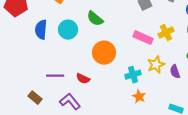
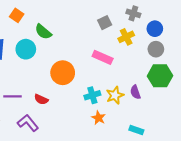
green semicircle: (95, 19) -> (43, 32), moved
yellow cross: (166, 33) -> (126, 37), moved
yellow star: (156, 65) -> (115, 95), moved

